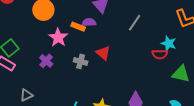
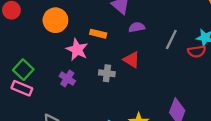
purple semicircle: (89, 22) -> (137, 27), moved
gray line: (135, 23) -> (171, 39), moved

